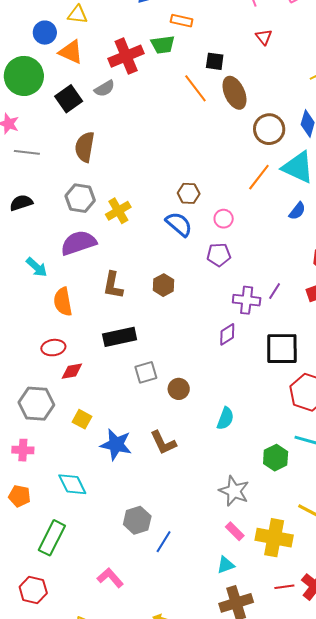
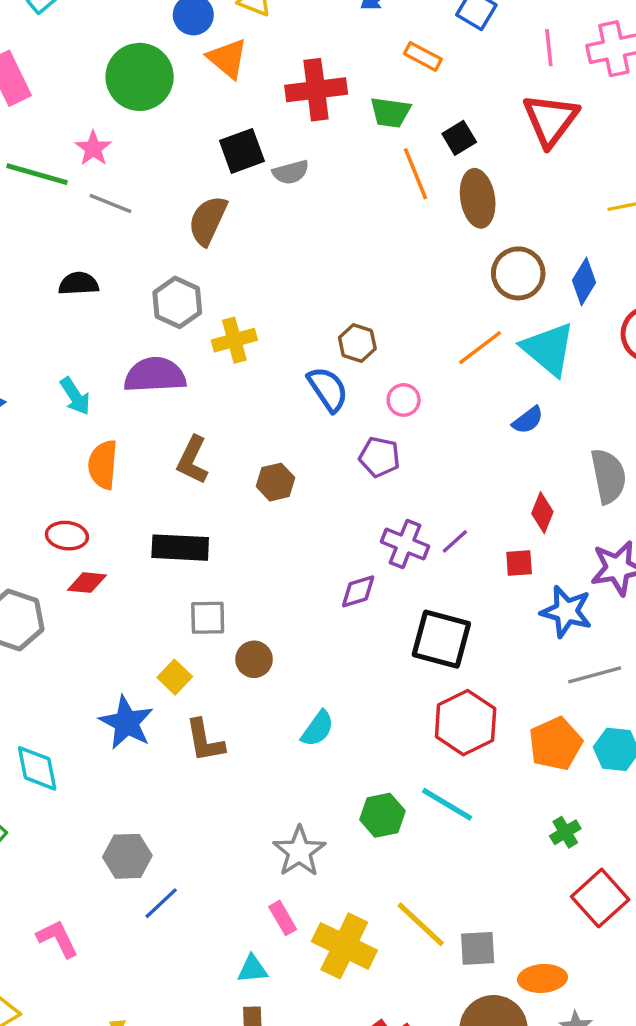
red triangle: (264, 37) -> (550, 120), size x2.0
green trapezoid: (163, 45) -> (390, 112), moved
black square: (215, 61) -> (459, 138), turned 36
gray semicircle: (105, 88) -> (291, 172), moved
black square: (69, 99) -> (242, 151), moved
yellow square: (82, 419) -> (175, 677), moved

